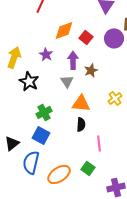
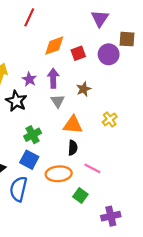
red square: (86, 37) -> (78, 53), turned 32
purple star: (46, 54) -> (29, 79), moved
purple arrow: (73, 60) -> (53, 78), moved
pink line: (99, 143) -> (92, 168), turned -56
orange ellipse: (59, 174) -> (59, 174), moved, turned 30

